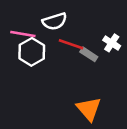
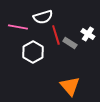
red line: (71, 44) -> (56, 35), turned 54
white hexagon: (32, 52) -> (33, 52), moved

